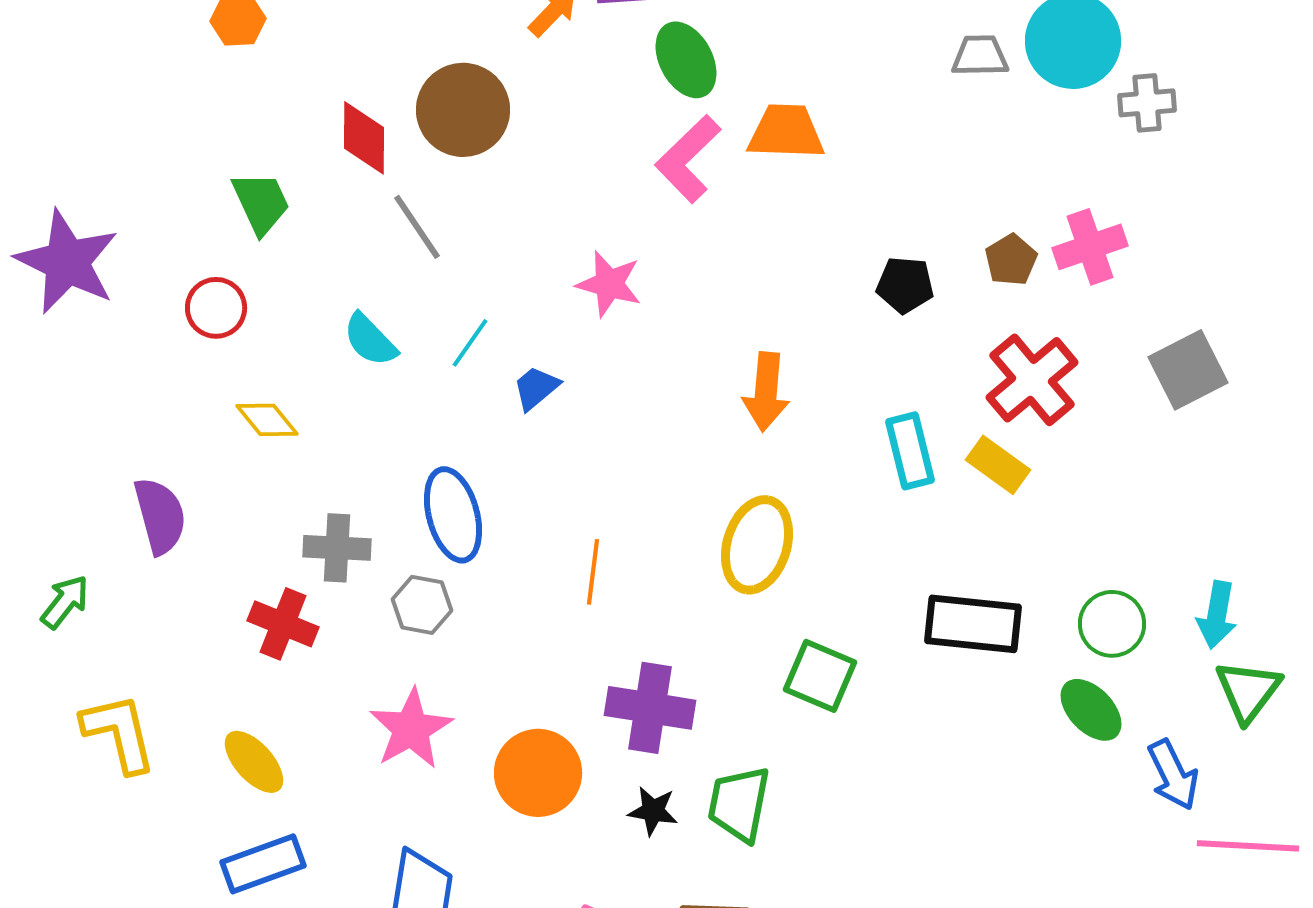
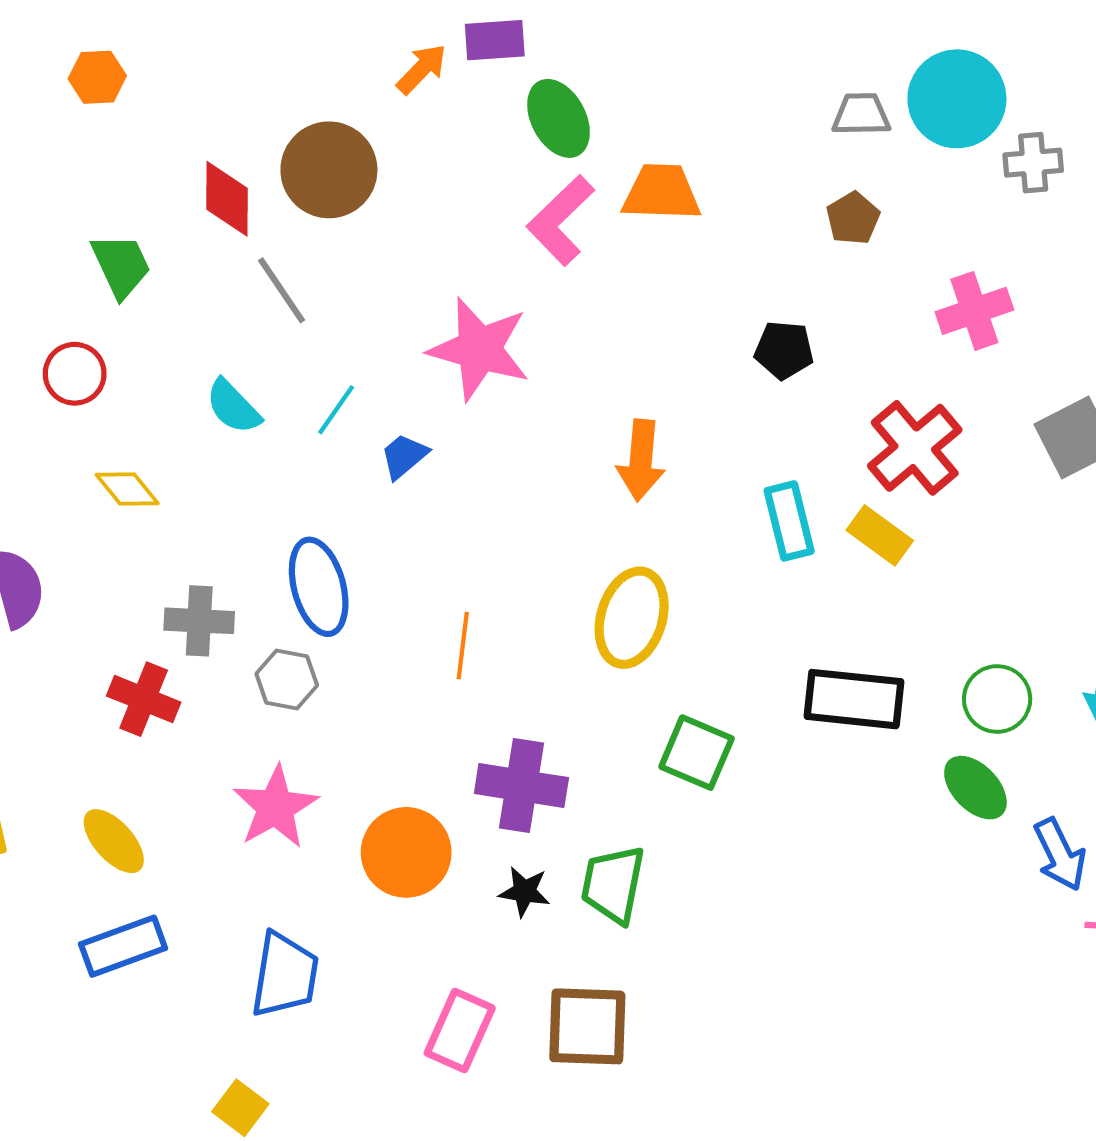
brown pentagon: (1011, 260) -> (853, 218), moved
pink star: (609, 284) -> (479, 349), size x1.5

